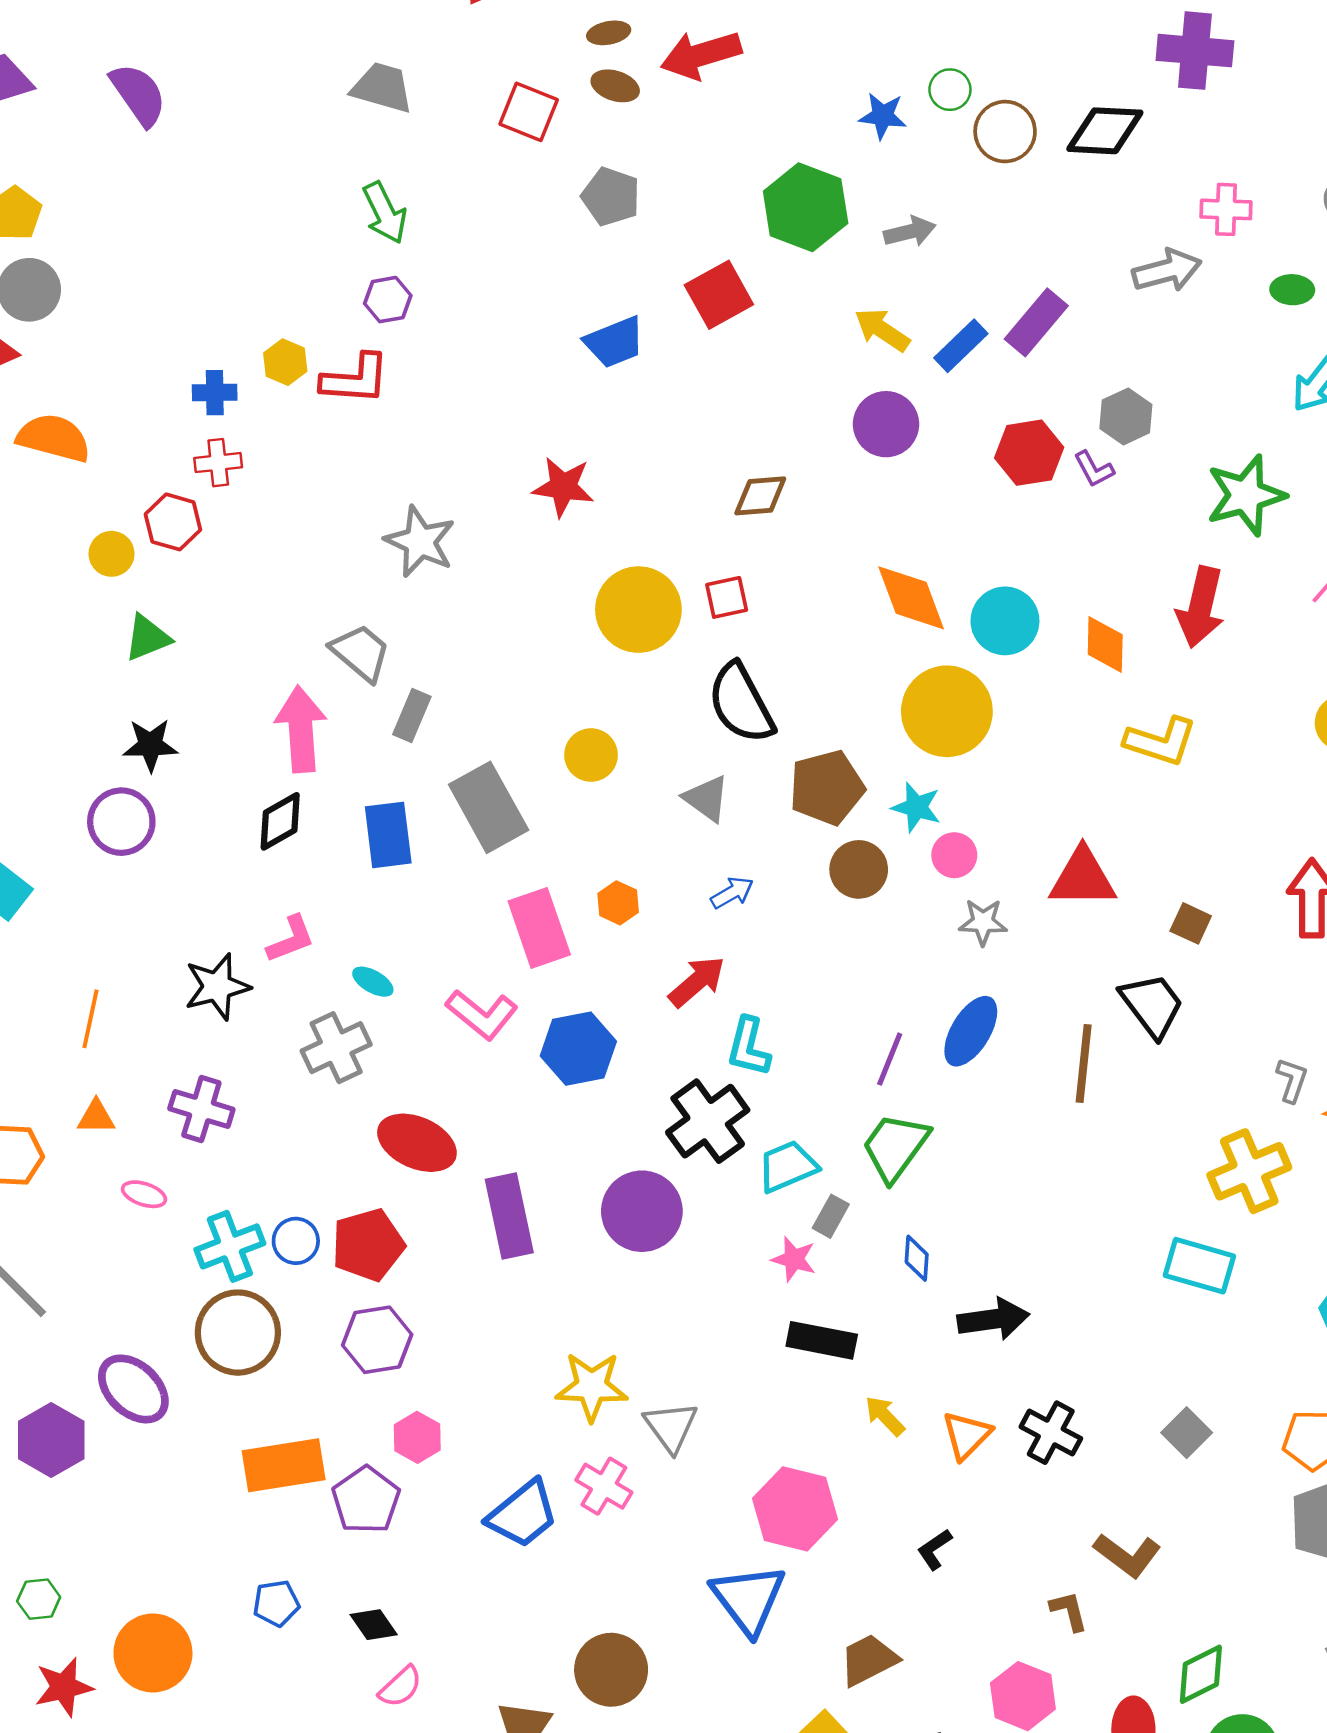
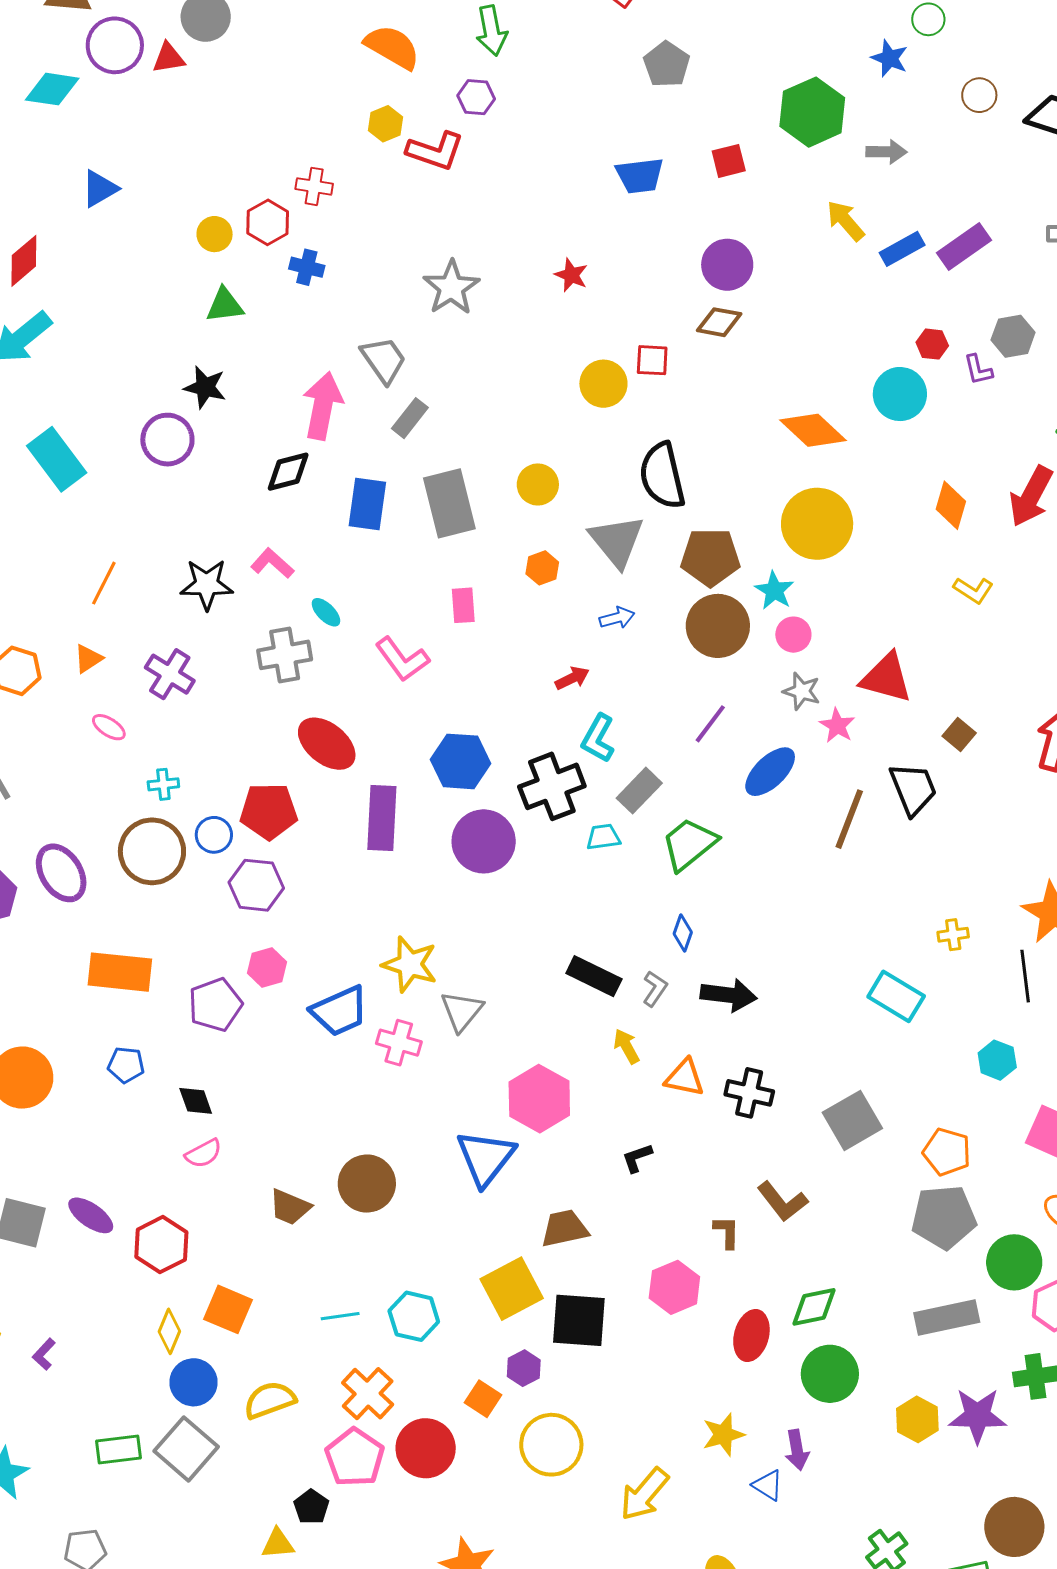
green circle: (950, 90) -> (928, 19), moved
brown circle: (1005, 132) -> (979, 95), size x0.7
red square: (719, 295) -> (729, 161), size x0.7
blue cross: (215, 393) -> (307, 267), moved
purple circle: (886, 424) -> (727, 265), moved
orange semicircle: (54, 438) -> (392, 47), moved
red hexagon: (1029, 453) -> (932, 344), size x0.6
red star: (563, 487) -> (571, 275), size x0.7
red square: (727, 597) -> (652, 360), moved
orange diamond: (911, 598) -> (813, 430), turned -42
yellow circle: (638, 610) -> (603, 384), size x0.7
cyan circle: (1005, 621) -> (900, 394), moved
yellow L-shape: (1161, 741) -> (973, 590), size x0.7
gray triangle: (706, 798) -> (617, 541), size x1.5
brown circle: (859, 869) -> (718, 626), size x1.4
orange hexagon: (618, 903) -> (542, 568), moved
pink rectangle: (539, 928) -> (463, 605), size x0.6
pink L-shape: (291, 939) -> (272, 563), turned -132
red arrow: (697, 982) -> (572, 678), size x0.7
blue hexagon: (578, 1049) -> (461, 761), moved
purple line: (890, 1059) -> (710, 724), moved
gray L-shape: (1292, 1080) -> (655, 989), moved
orange triangle: (96, 1117) -> (88, 659), turned -48
cyan trapezoid: (788, 1166) -> (603, 837), size x0.7
yellow cross: (1249, 1171) -> (953, 935), size x0.5
gray rectangle: (831, 1216) -> (639, 791), moved, size x1.4
blue circle: (296, 1241) -> (214, 835), moved
cyan cross: (230, 1246) -> (163, 784), size x0.6
pink star: (794, 1259) -> (837, 726), moved
black cross: (1051, 1433) -> (749, 1093), turned -30
gray square: (1187, 1433) -> (852, 1120), size x1.5
orange triangle: (967, 1435) -> (685, 1078), turned 42
orange rectangle: (284, 1465) -> (120, 972), moved
pink cross: (604, 1486) -> (399, 1043), turned -30
blue trapezoid: (523, 1514) -> (340, 1011), moved

